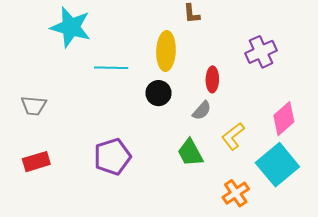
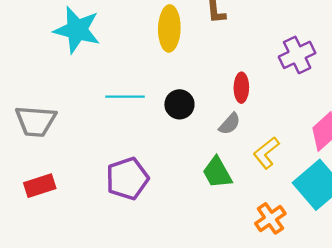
yellow ellipse: (166, 51) -> (169, 28), moved
cyan line: (111, 68) -> (125, 97), moved
gray trapezoid: (34, 106) -> (36, 121), size x1.4

